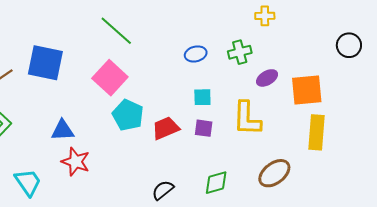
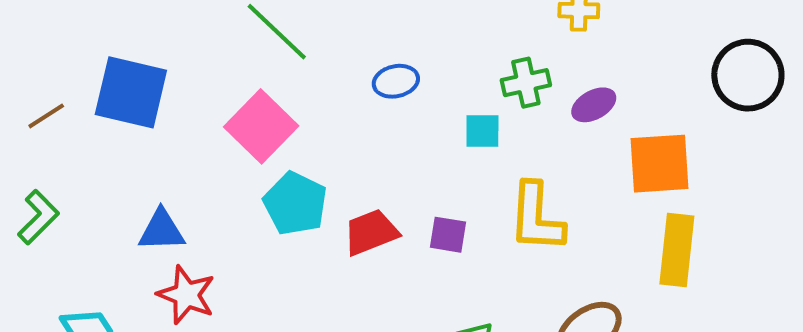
black circle: (349, 45) -> (748, 75), size x1.4
blue ellipse: (196, 54) -> (396, 81), moved
purple ellipse: (267, 78) -> (594, 105), moved
cyan square: (202, 97) -> (482, 131), moved

